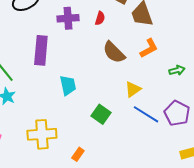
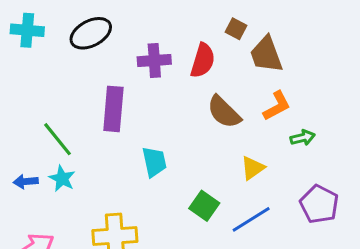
red semicircle: (100, 18) -> (203, 61), size x1.6
green arrow: (177, 70) -> (303, 138), moved
blue line: (146, 114) -> (251, 219), moved, turned -64

